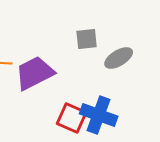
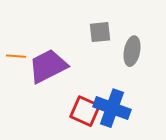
gray ellipse: (119, 58) -> (132, 51), turned -48

